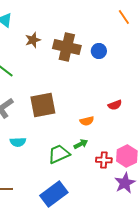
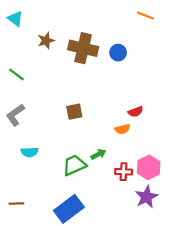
orange line: (124, 17) -> (145, 15), turned -35
brown square: (43, 105) -> (74, 112), moved, size x0.6
orange semicircle: (87, 121) -> (122, 129), moved

